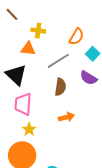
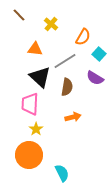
yellow cross: (38, 31) -> (51, 24), moved, turned 32
black triangle: (16, 75) -> (40, 77), moved

